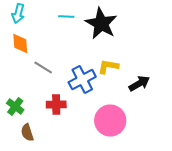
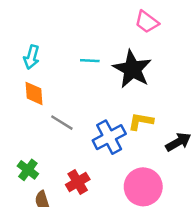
red cross: (56, 104) -> (78, 182), moved, turned -30

